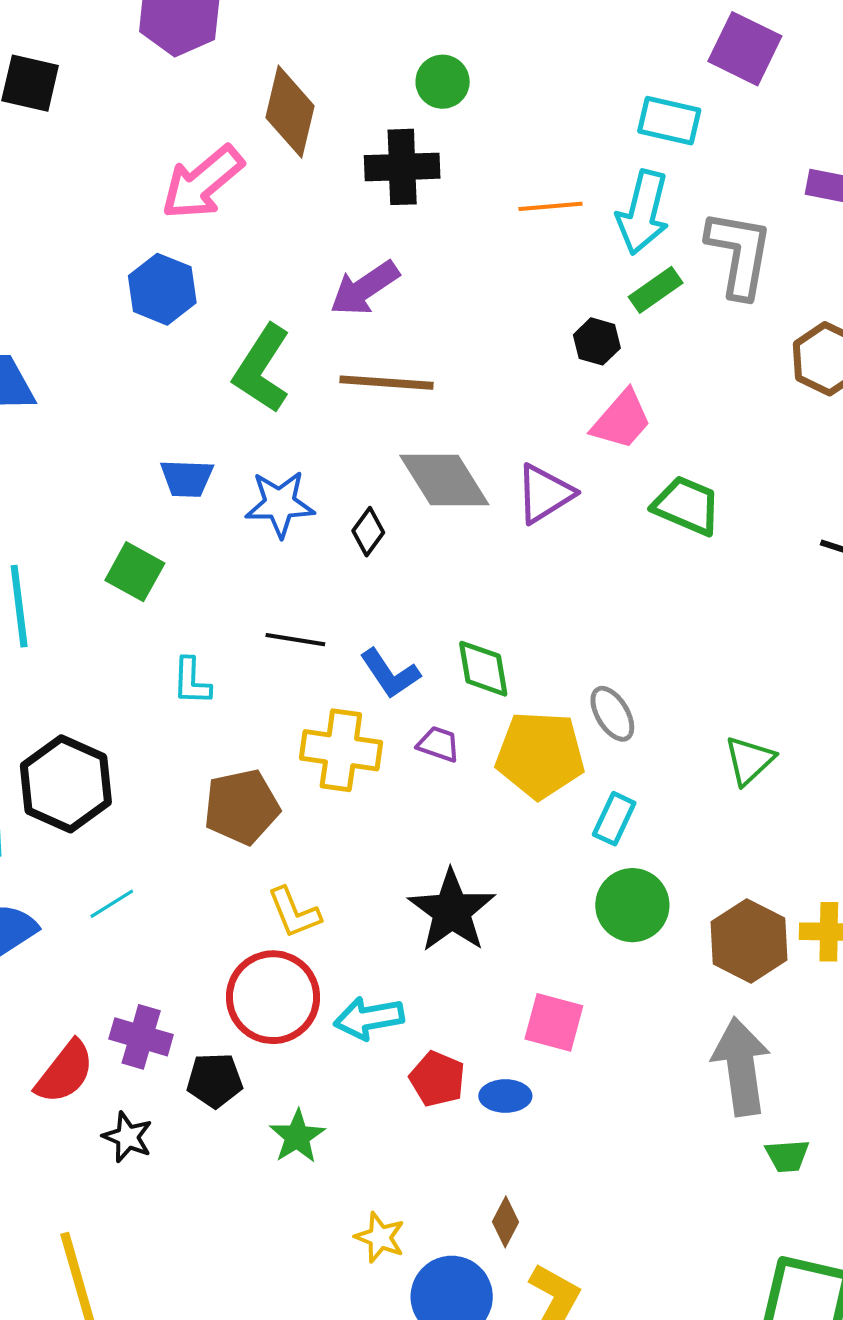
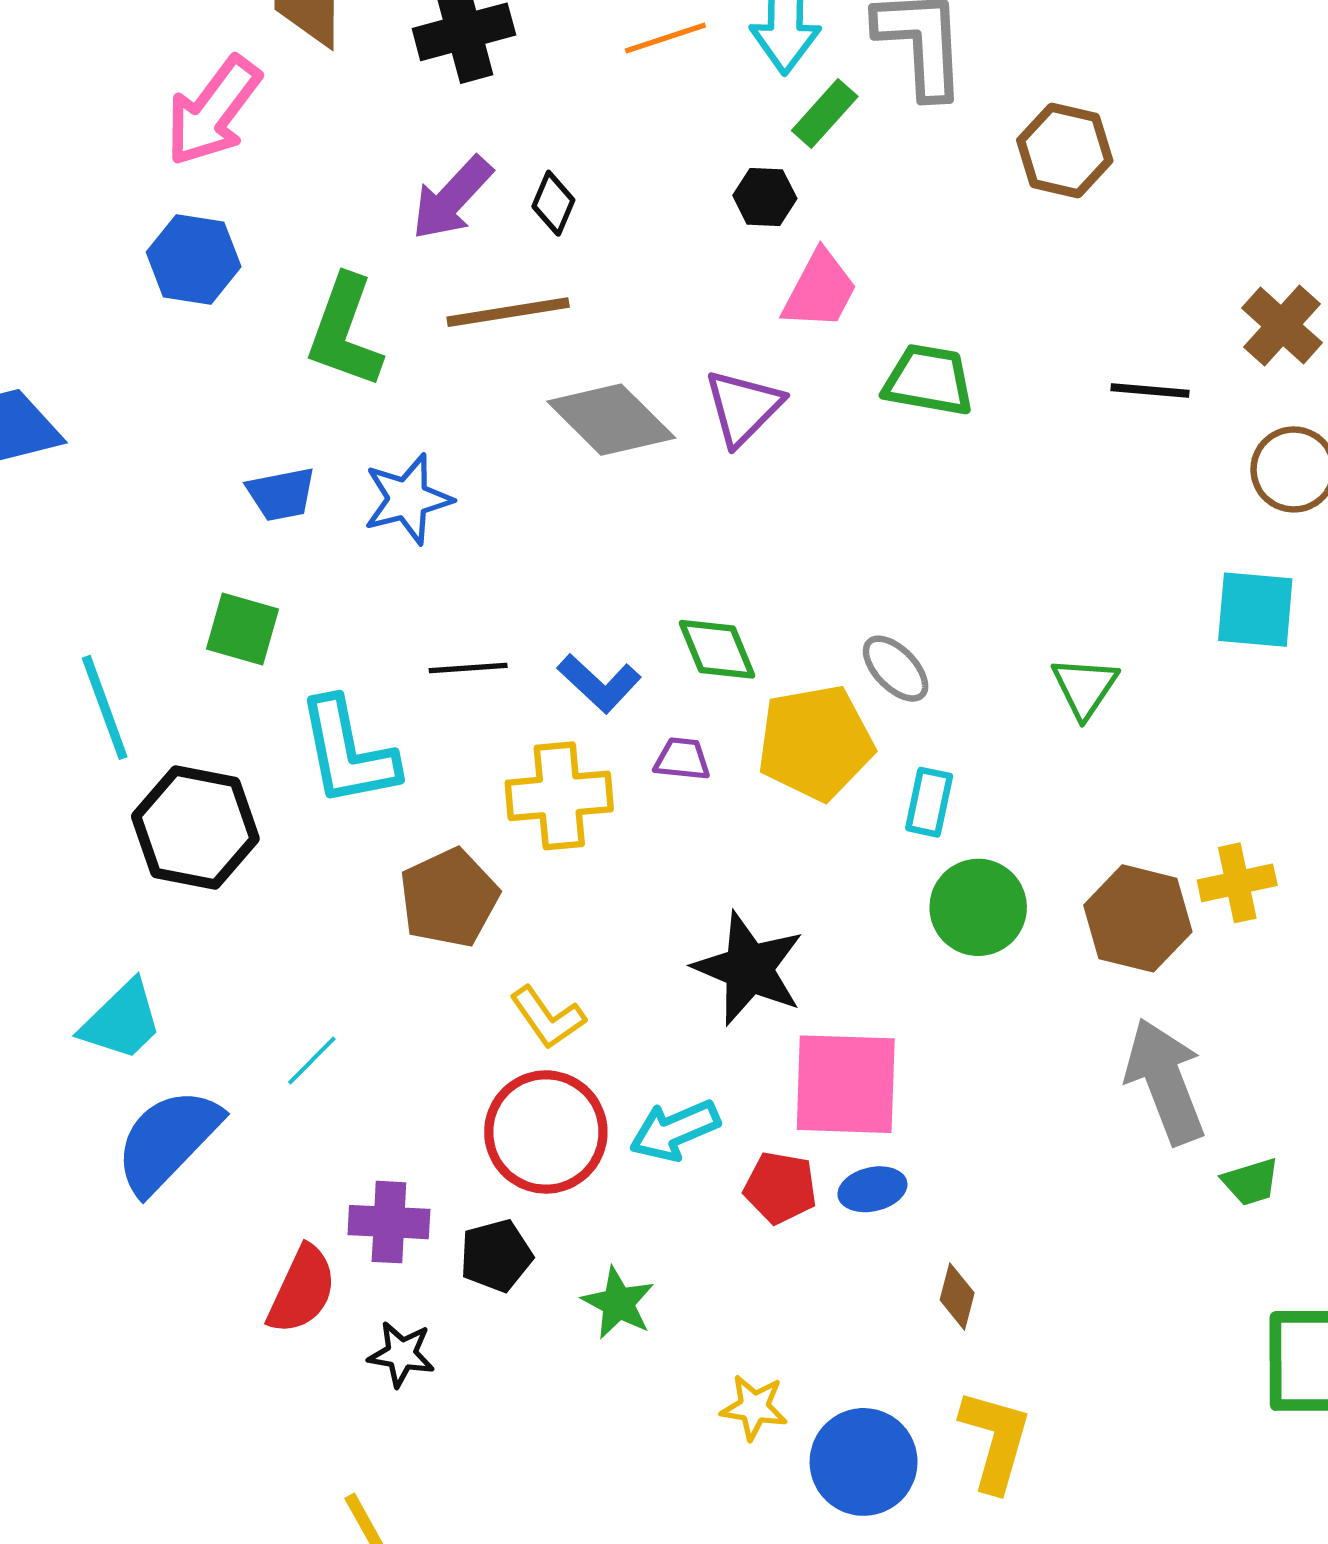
black diamond: (368, 532) -> (553, 203), moved
cyan L-shape: (192, 681) -> (348, 752), size x1.8
black hexagon: (66, 784) -> (195, 827), moved
pink square: (554, 1022) -> (846, 1084), moved, size x1.5
brown diamond: (505, 1222) -> (957, 1296), moved

